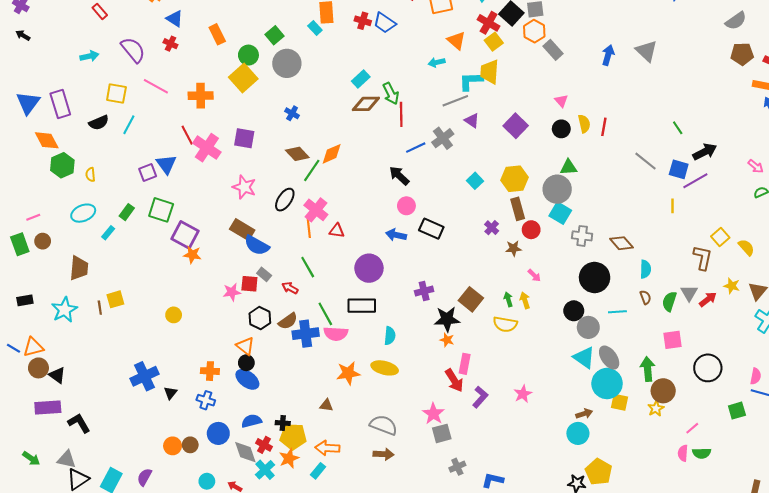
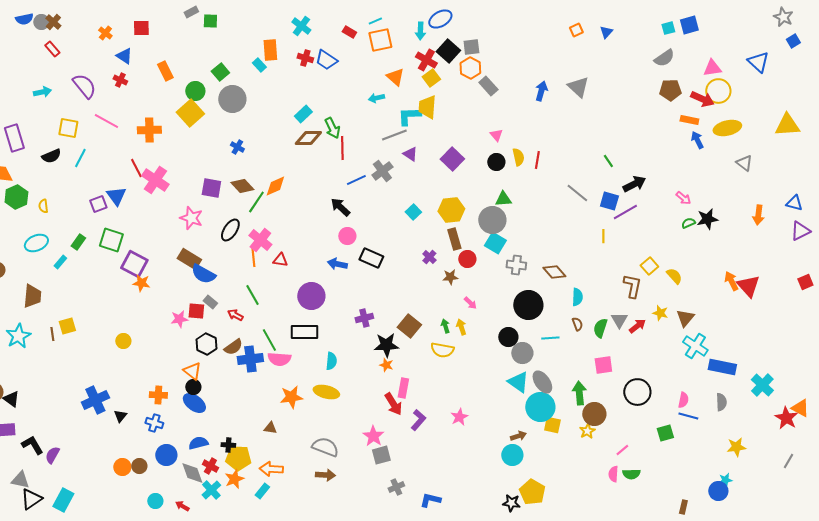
purple square: (244, 138) -> (211, 188), moved
purple semicircle: (144, 477) -> (52, 455), moved

